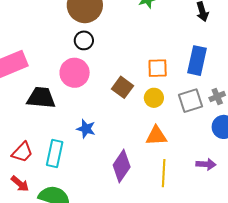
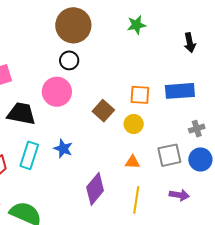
blue rectangle: (197, 61) -> (180, 91), turned 68
gray square: (190, 101) -> (169, 155), moved
orange triangle: (156, 136) -> (132, 162), size x0.7
cyan rectangle: (55, 154) -> (29, 155), moved

